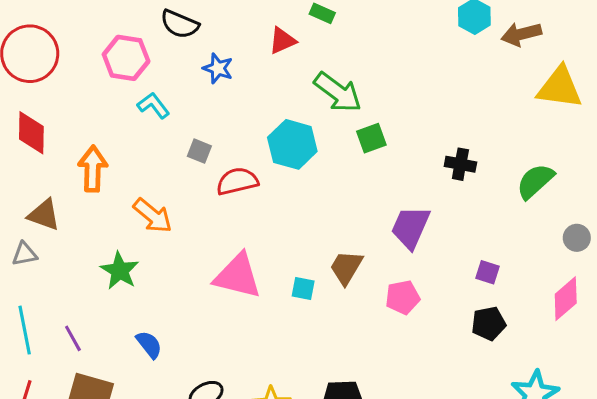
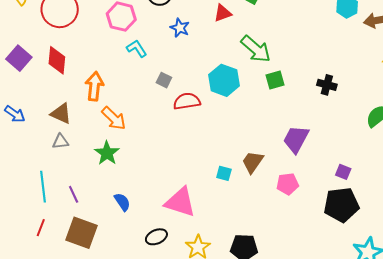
black cross: (460, 164) -> (327, 85), moved
orange arrow: (153, 216) -> (114, 118), moved
gray triangle: (25, 254) -> (60, 142), moved
pink triangle: (238, 276) -> (180, 202), moved
black pentagon: (489, 323) -> (341, 205), size x1.6

